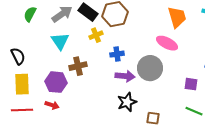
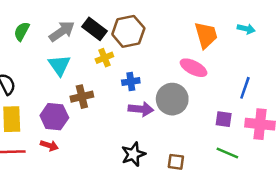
black star: (127, 102) -> (133, 154), moved

